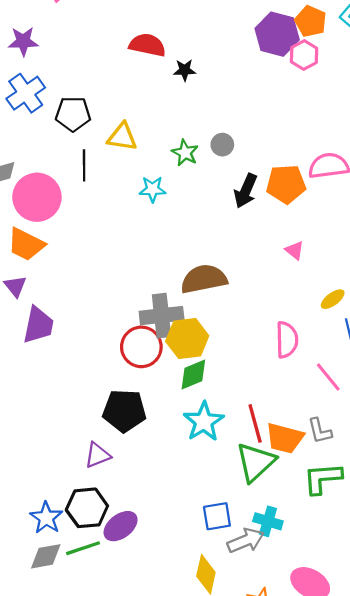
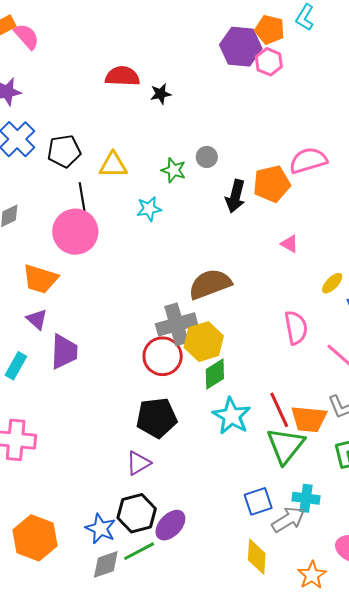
pink circle: (37, 197) -> (75, 232), moved

